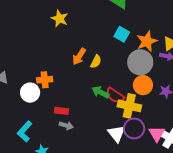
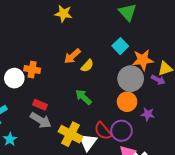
yellow star: (59, 19) -> (63, 14), turned -30
red semicircle: (115, 95) -> (103, 131), moved
yellow cross: (129, 106) -> (71, 134), moved
gray arrow: (66, 125) -> (41, 120), size x1.5
purple circle: (134, 128) -> (122, 131), moved

